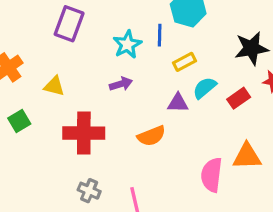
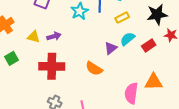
yellow rectangle: (184, 62) -> (122, 18), moved
purple arrow: (121, 84) -> (54, 36), moved
purple triangle: (178, 103) -> (111, 48), turned -40
orange semicircle: (151, 136) -> (94, 69), turned 54

